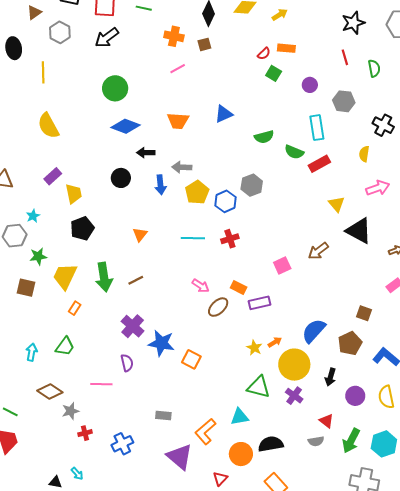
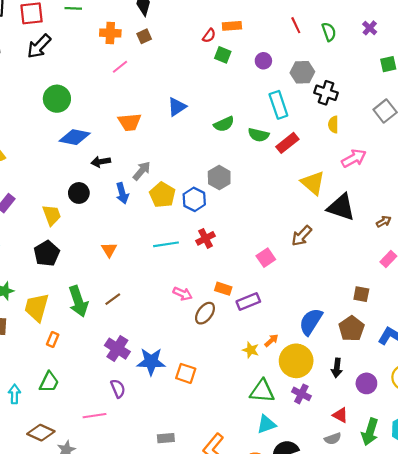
black cross: (383, 125) -> (326, 93), moved
gray arrow: (182, 167) -> (142, 171), turned 138
yellow trapezoid: (74, 194) -> (52, 215), moved
yellow triangle: (337, 204) -> (313, 183), size x1.4
cyan triangle: (240, 417) -> (266, 424), moved

